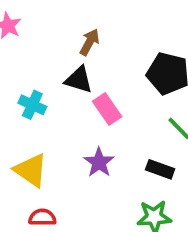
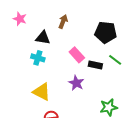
black triangle: (79, 80) -> (43, 38), moved
black rectangle: (160, 169) -> (95, 65), moved

